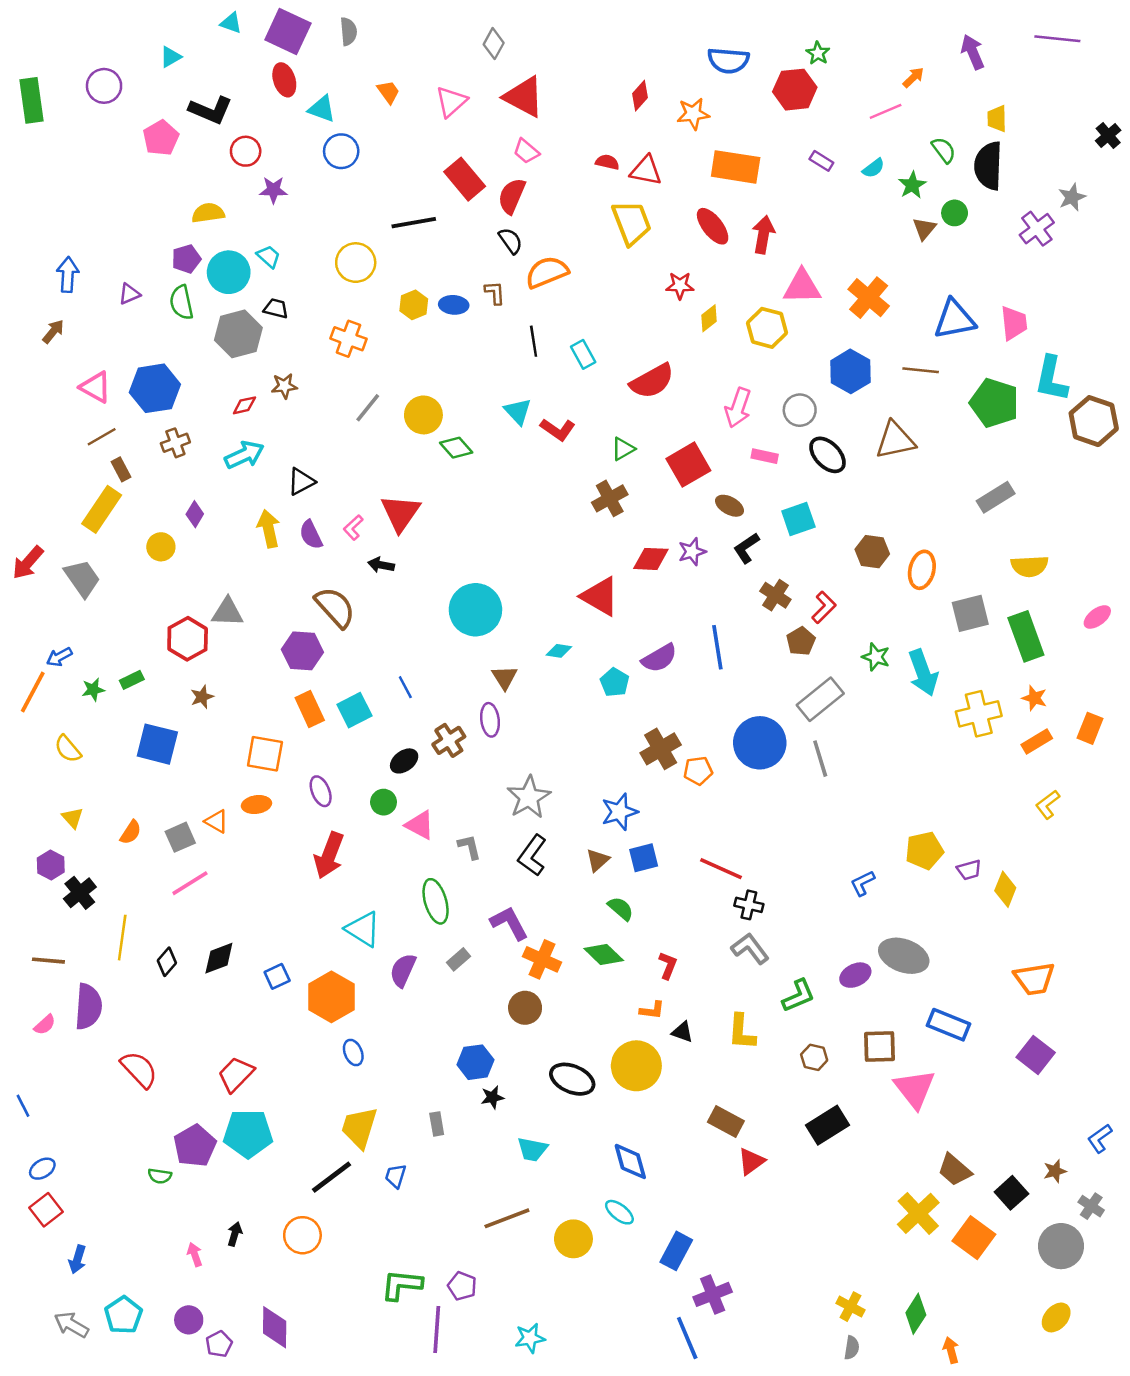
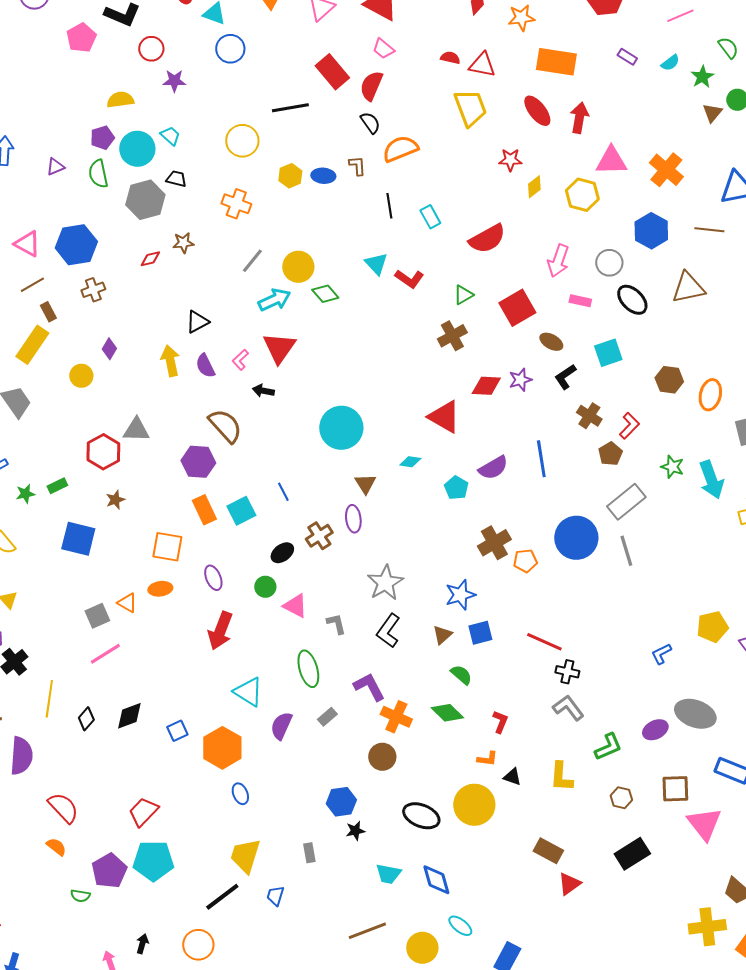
cyan arrow: (244, 455) -> (274, 300), moved
orange semicircle: (131, 832) -> (56, 847), moved, turned -85
blue diamond: (630, 1161) -> (436, 880), moved
yellow cross: (918, 1213) -> (707, 927), turned 36

